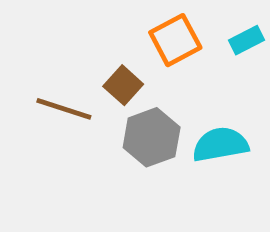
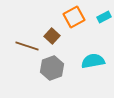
gray hexagon: (152, 137) -> (52, 68), moved

